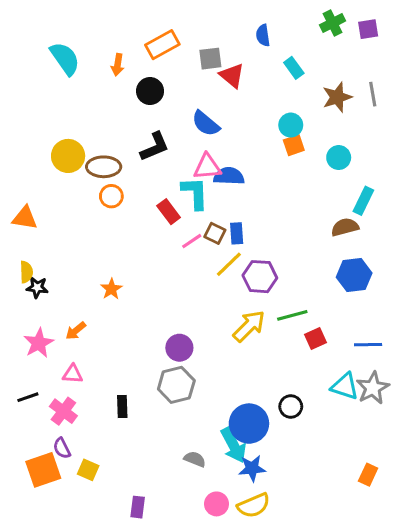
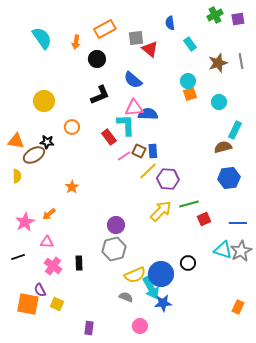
brown ellipse: (104, 167) -> (34, 155), moved, turned -30
black star: (37, 287) -> (47, 142), moved
pink cross: (63, 411) -> (53, 266), moved
orange square: (43, 470) -> (28, 304), turned 30
yellow semicircle: (254, 505) -> (135, 275), moved

